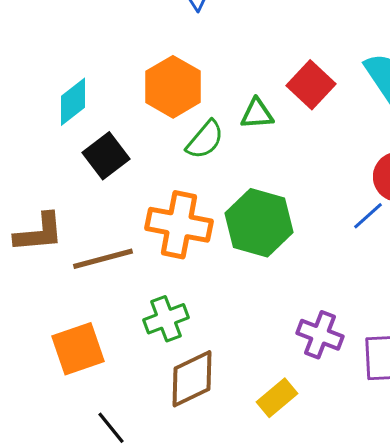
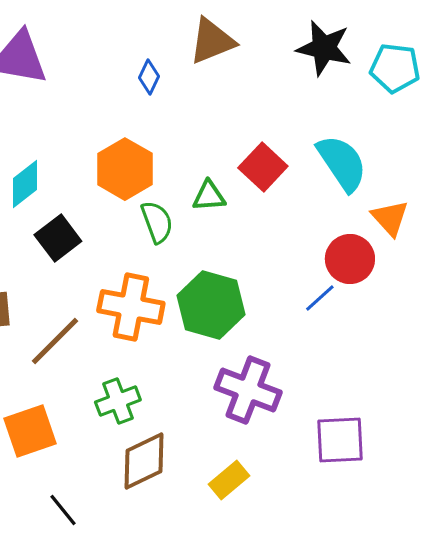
green semicircle: (205, 140) -> (157, 222), turned -60
brown line: (103, 259) -> (55, 341), turned -30
purple cross: (320, 335) -> (248, 390), moved, size x1.4

